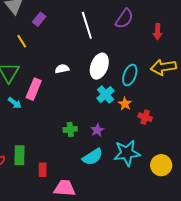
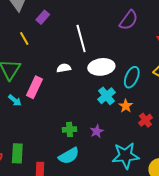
white line: (87, 25) -> (81, 38), moved
white ellipse: (99, 66) -> (101, 67), turned 60
red cross: (145, 117) -> (145, 120), turned 32
cyan semicircle: (93, 157) -> (69, 156), moved

